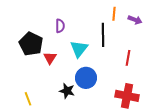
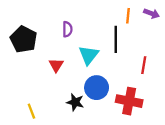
purple arrow: (135, 20) -> (152, 13), moved
black pentagon: (31, 44) -> (24, 39), moved
red cross: (127, 96) -> (129, 101), moved

